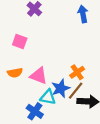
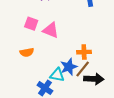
orange cross: (77, 72) -> (84, 52), turned 32
pink triangle: (39, 76) -> (51, 30), moved

